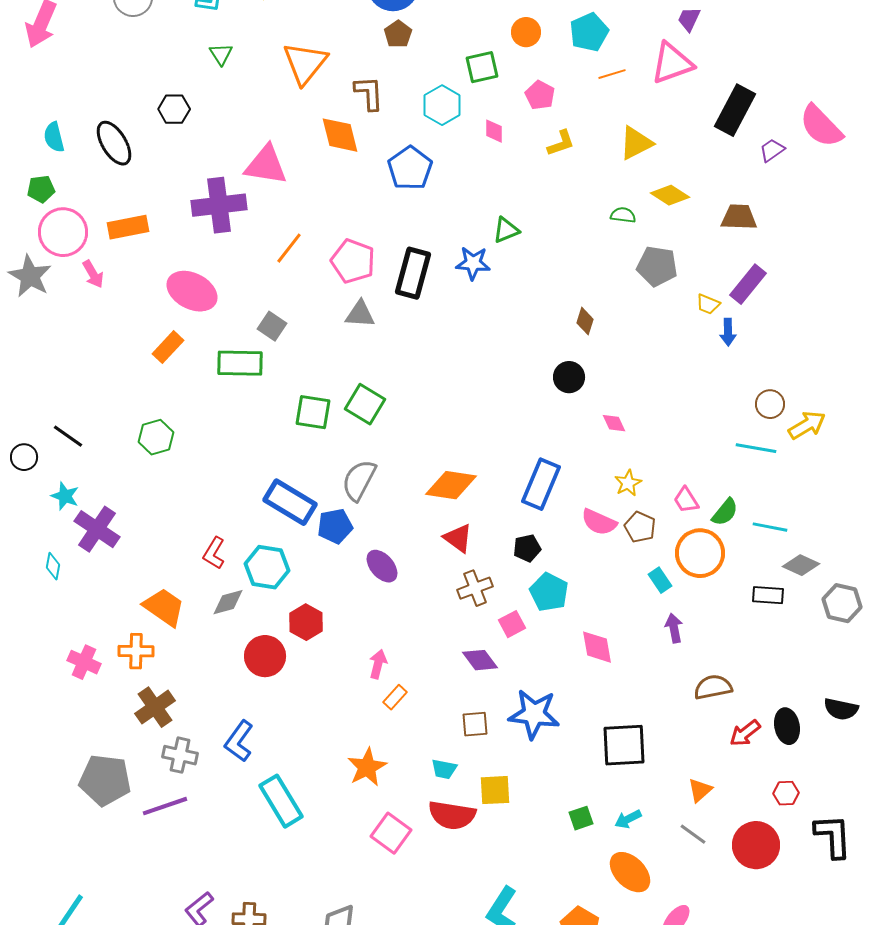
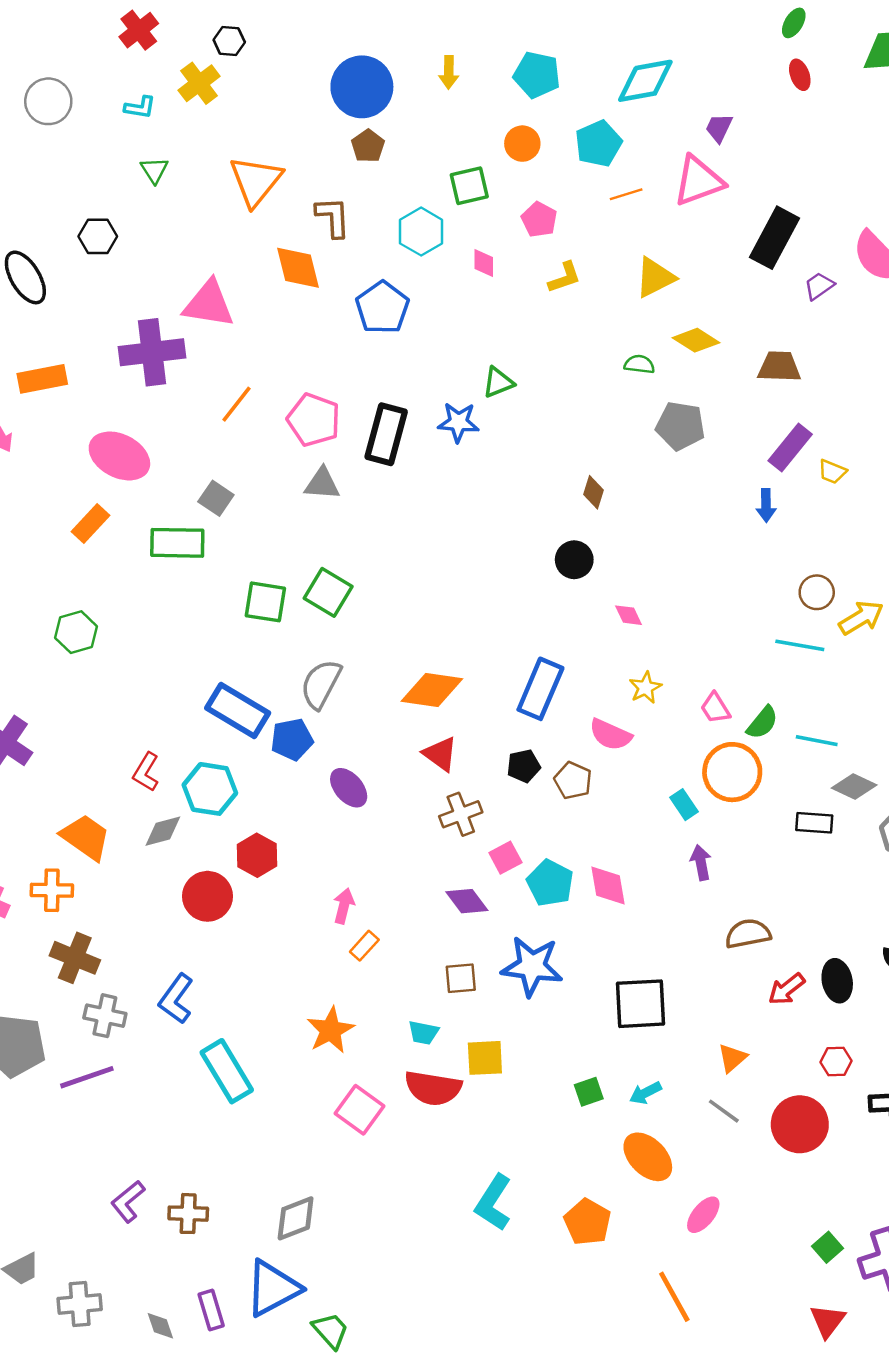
yellow trapezoid: (708, 304) -> (832, 472), moved
brown pentagon: (640, 527) -> (573, 780), moved
cyan pentagon: (549, 592) -> (550, 883), moved
brown cross: (155, 707) -> (75, 958), turned -33

